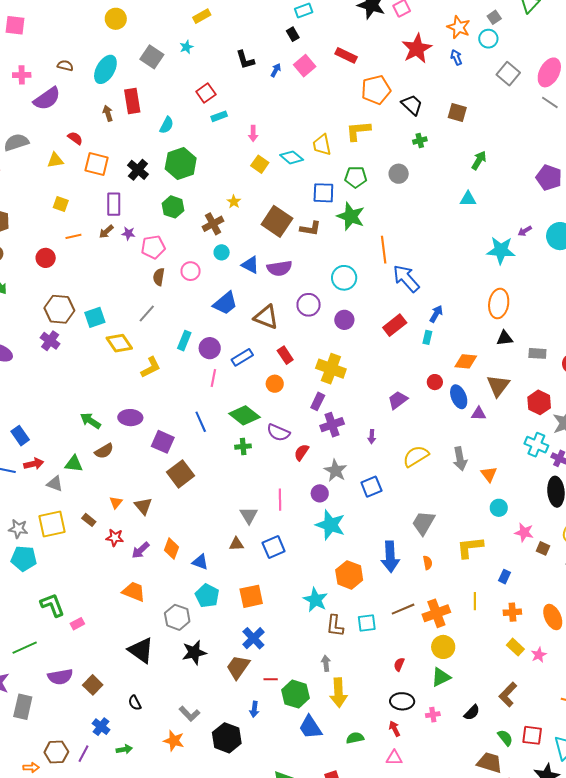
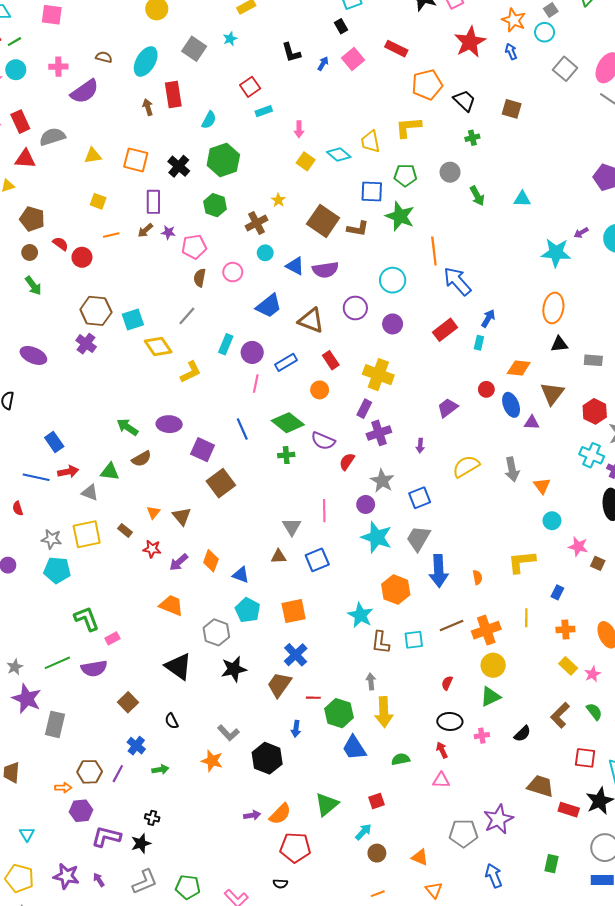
red semicircle: (75, 138) -> (60, 244), moved
green arrow: (479, 160) -> (477, 196), moved, turned 120
gray trapezoid: (423, 523) -> (418, 538), moved
purple semicircle: (60, 677) -> (94, 668), moved
green semicircle: (505, 738) -> (594, 712), moved

